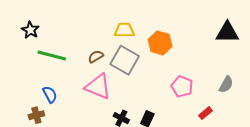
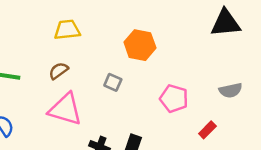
yellow trapezoid: (124, 30) -> (67, 30), moved
gray square: (125, 60) -> (113, 82), moved, size x0.5
gray semicircle: (226, 84) -> (231, 90), turned 54

